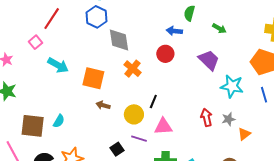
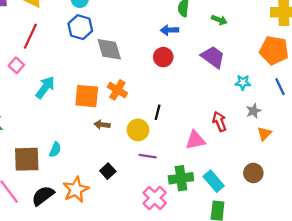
cyan arrow: (58, 65) -> (45, 87), turned -75
orange cross: (132, 69) -> (117, 90), moved
cyan star: (232, 86) -> (243, 82), size x0.6
gray star: (228, 119) -> (254, 111), moved
pink triangle: (163, 126) -> (195, 140), moved
black square: (117, 149) -> (108, 171), moved

